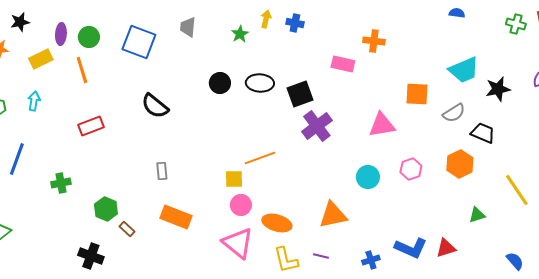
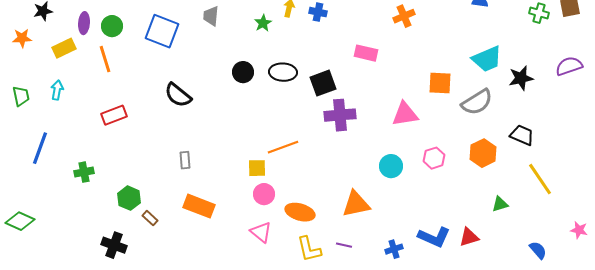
orange cross: (374, 41) -> (404, 16), moved, turned -30
gray semicircle: (454, 113) -> (477, 102), size x1.4
purple cross: (317, 126) -> (340, 115), turned 32
black trapezoid: (483, 133) -> (522, 135), moved
pink triangle: (238, 243) -> (261, 232), size x0.7

